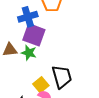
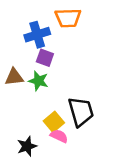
purple square: (34, 35) -> (45, 58), size x0.6

